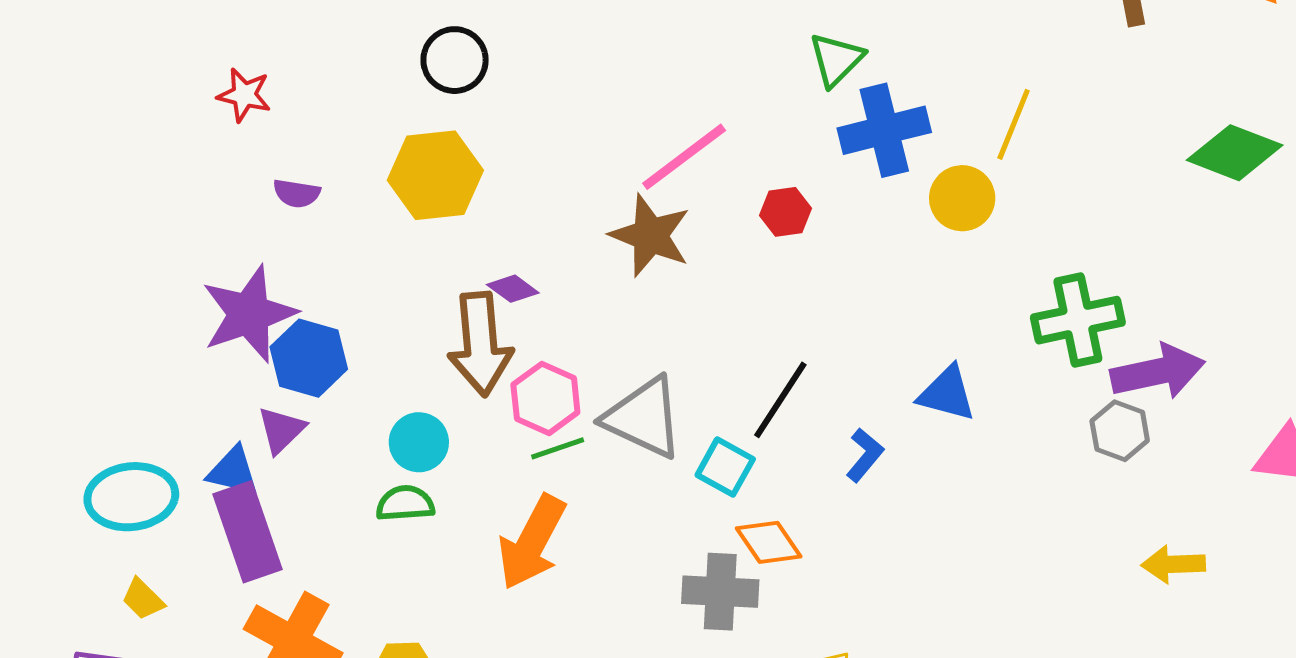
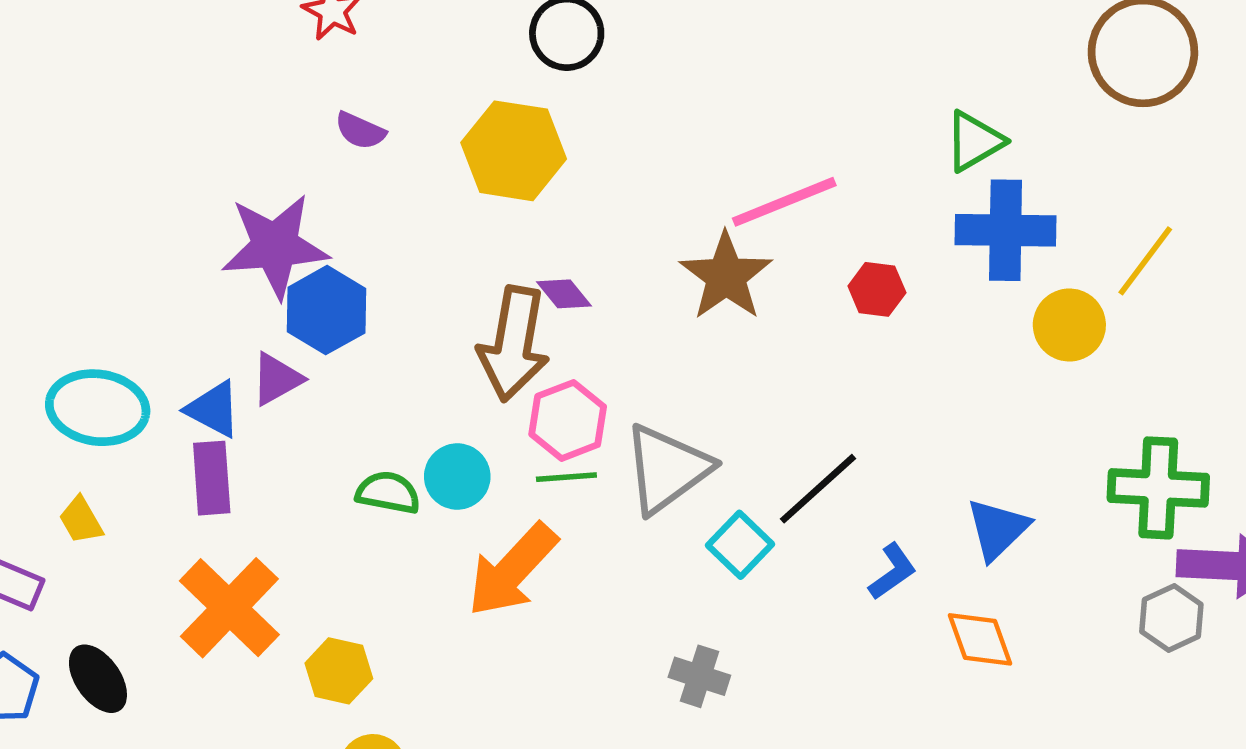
blue triangle: (947, 394) -> (998, 529), turned 46
gray triangle: (644, 418) -> (667, 469), turned 44
cyan circle: (419, 442) -> (457, 477), moved
purple rectangle: (247, 532) -> (212, 478), size x0.7
orange diamond: (769, 542) -> (980, 639), moved
gray cross: (720, 592) -> (699, 676), size x0.7

